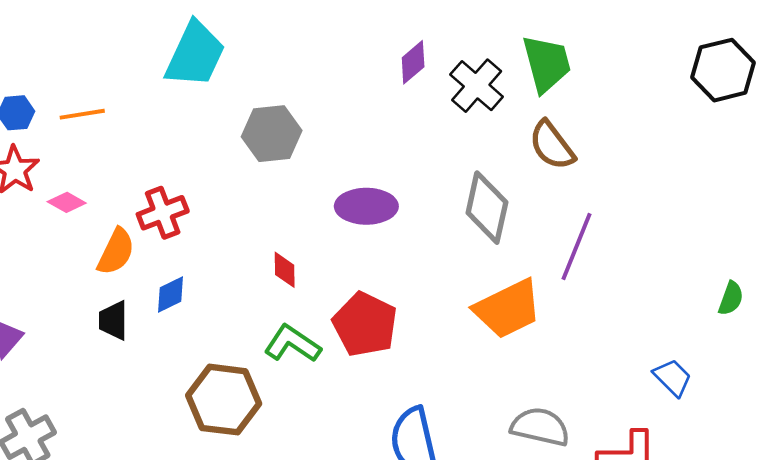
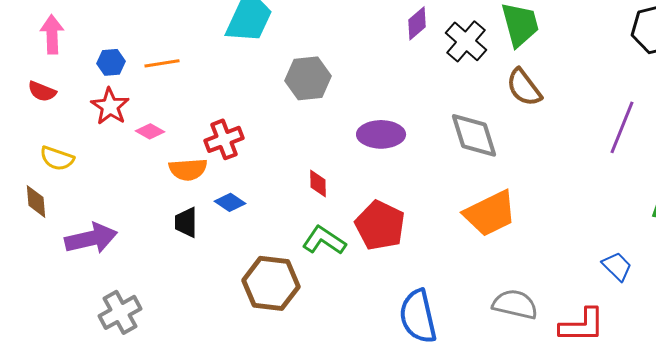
gray diamond: (487, 208) -> (474, 135), turned -30
purple line: (576, 246) -> (622, 127), moved
orange semicircle: (116, 252) -> (188, 169), turned 60
blue diamond: (170, 294) -> (230, 202), turned 60

